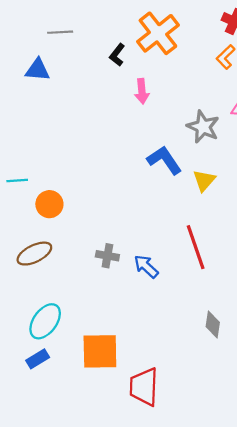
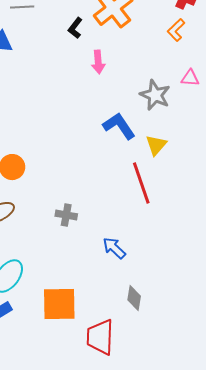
red line: (196, 247) -> (141, 183), moved
blue arrow: (146, 266) -> (114, 248), moved
gray diamond: (213, 324) -> (134, 298), moved

